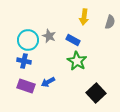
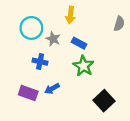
yellow arrow: (84, 17) -> (70, 15), moved
cyan circle: (28, 40) -> (31, 28), moved
blue cross: (24, 61) -> (40, 62), moved

